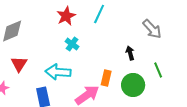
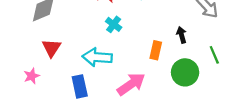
orange rectangle: (106, 78) -> (156, 50), moved

